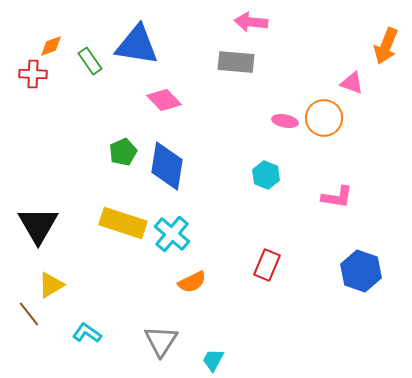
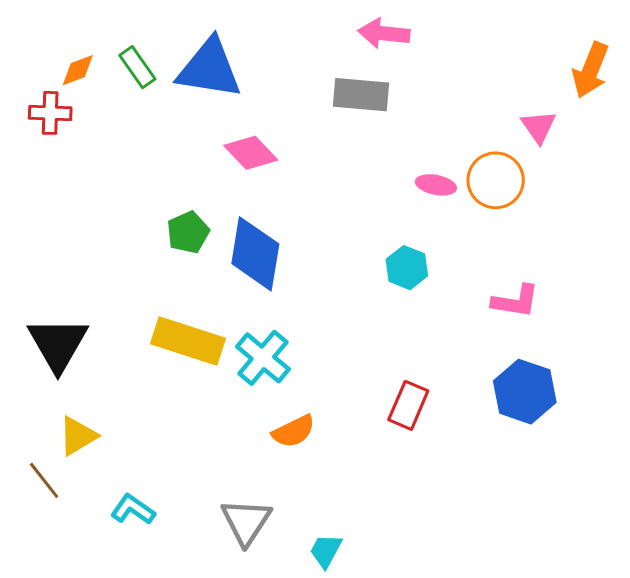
green rectangle: (90, 61) -> (137, 67), moved
pink triangle: (352, 83) -> (538, 127), turned 35
blue hexagon: (361, 271) -> (525, 392), moved

